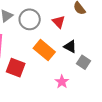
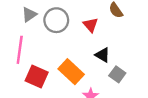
orange rectangle: (44, 50) -> (71, 72), moved

